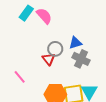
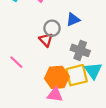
gray cross: (81, 59) -> (80, 50), moved

